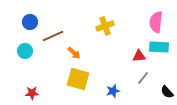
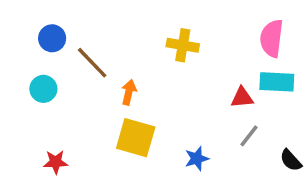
yellow cross: (105, 26) -> (183, 45), turned 30
brown line: (53, 36) -> (92, 63), turned 70
orange arrow: (74, 53) -> (129, 92), turned -120

